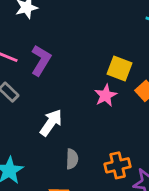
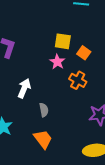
orange cross: (118, 165) -> (78, 80), moved, turned -36

